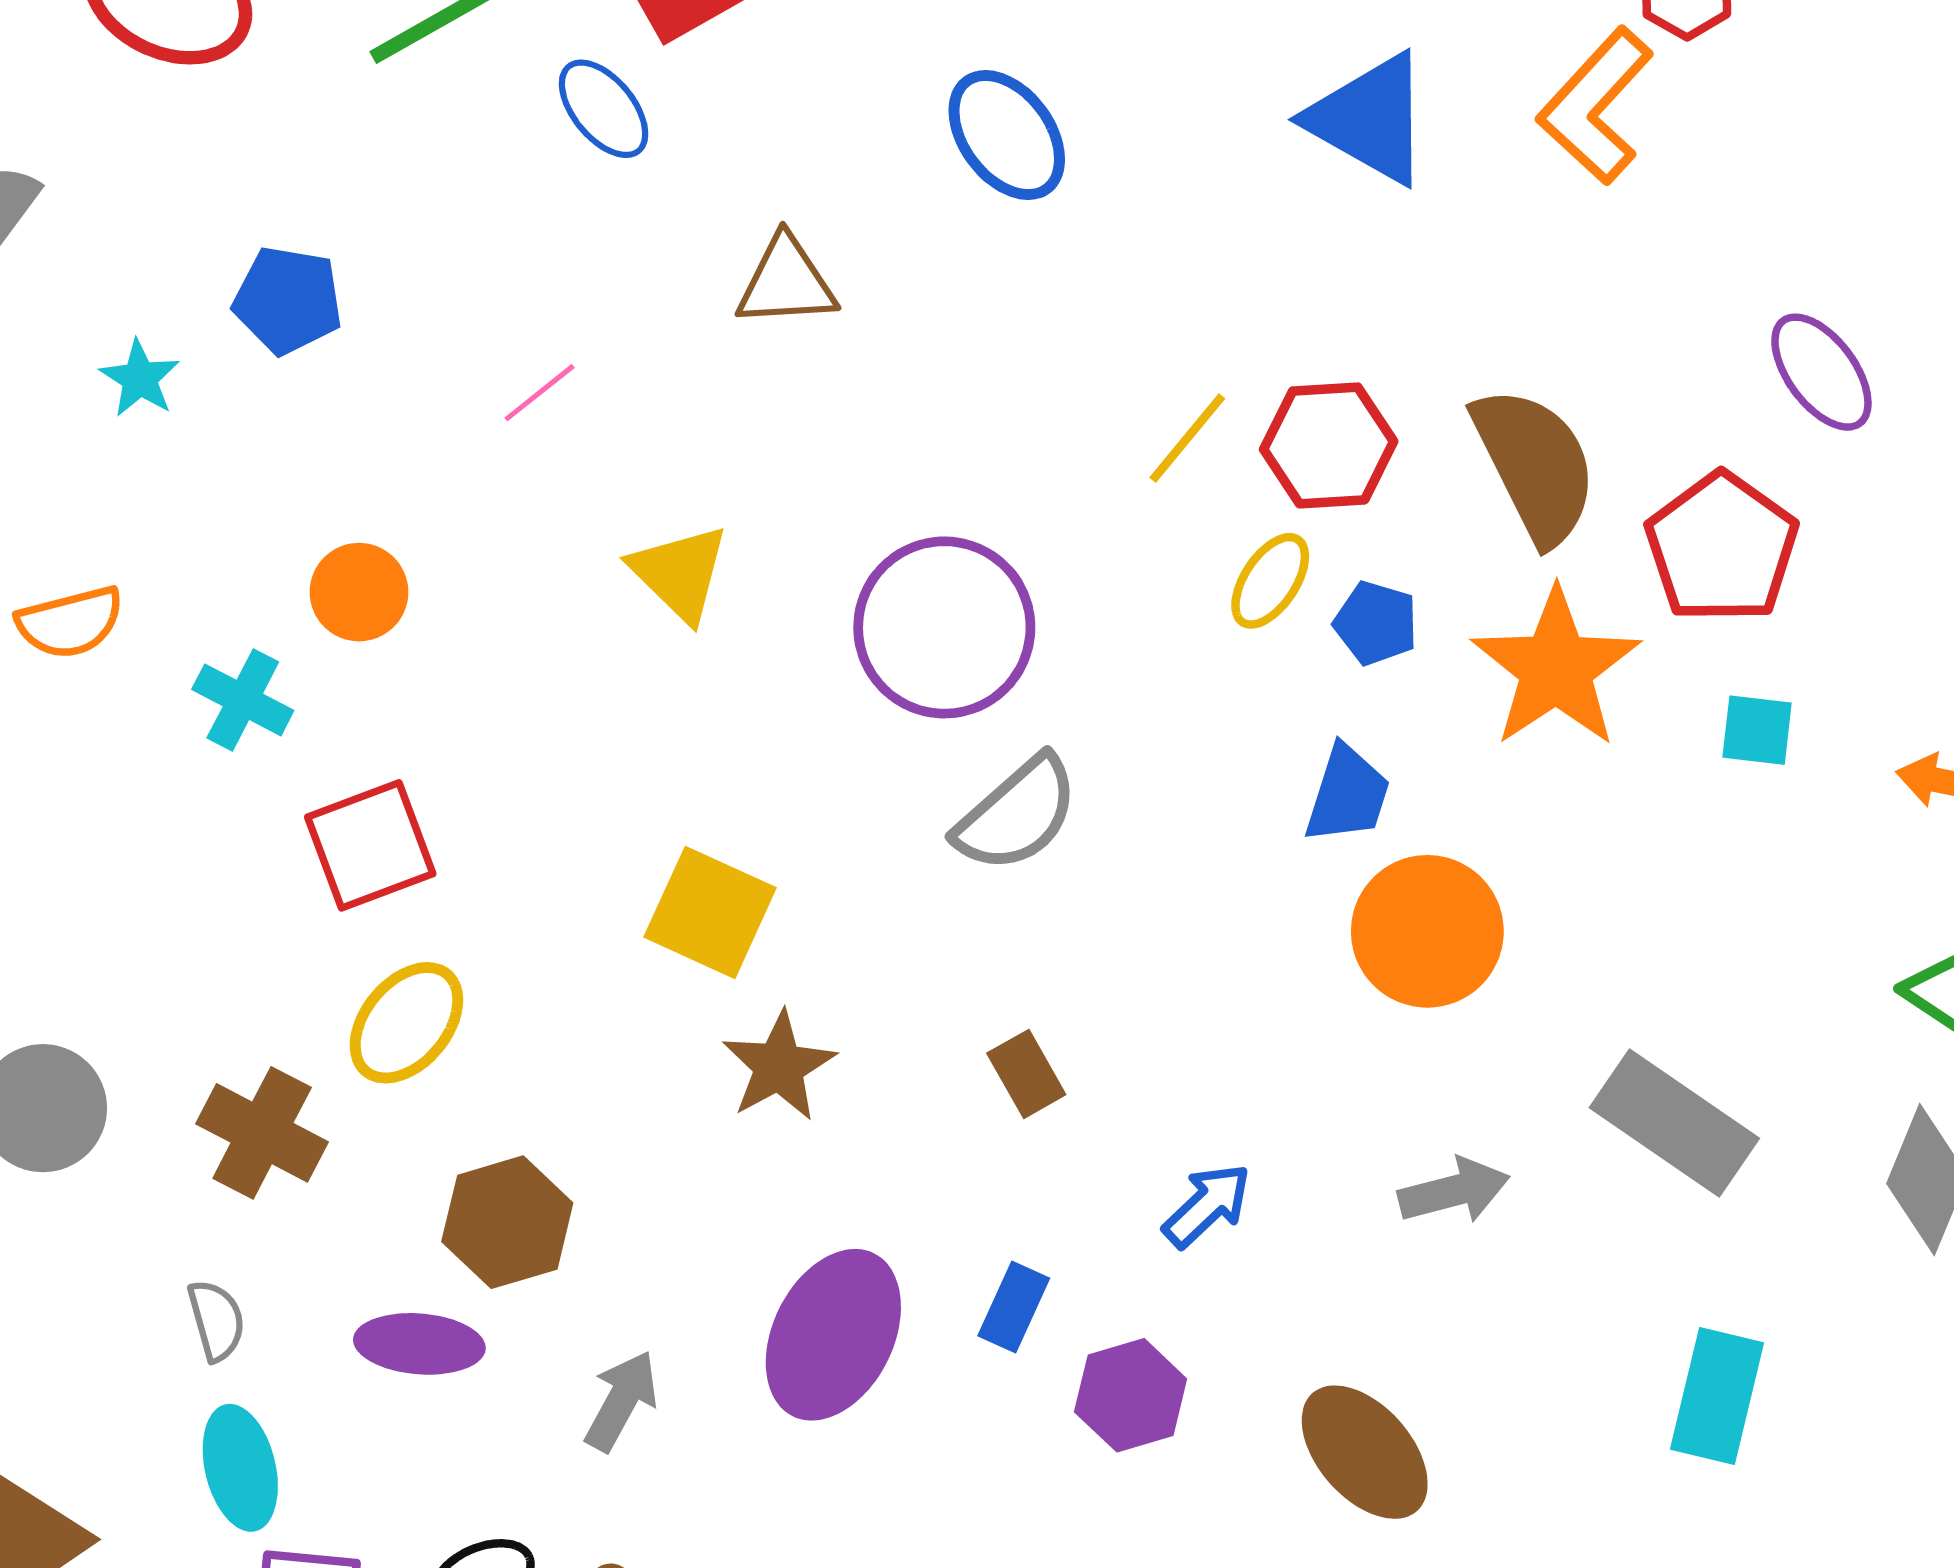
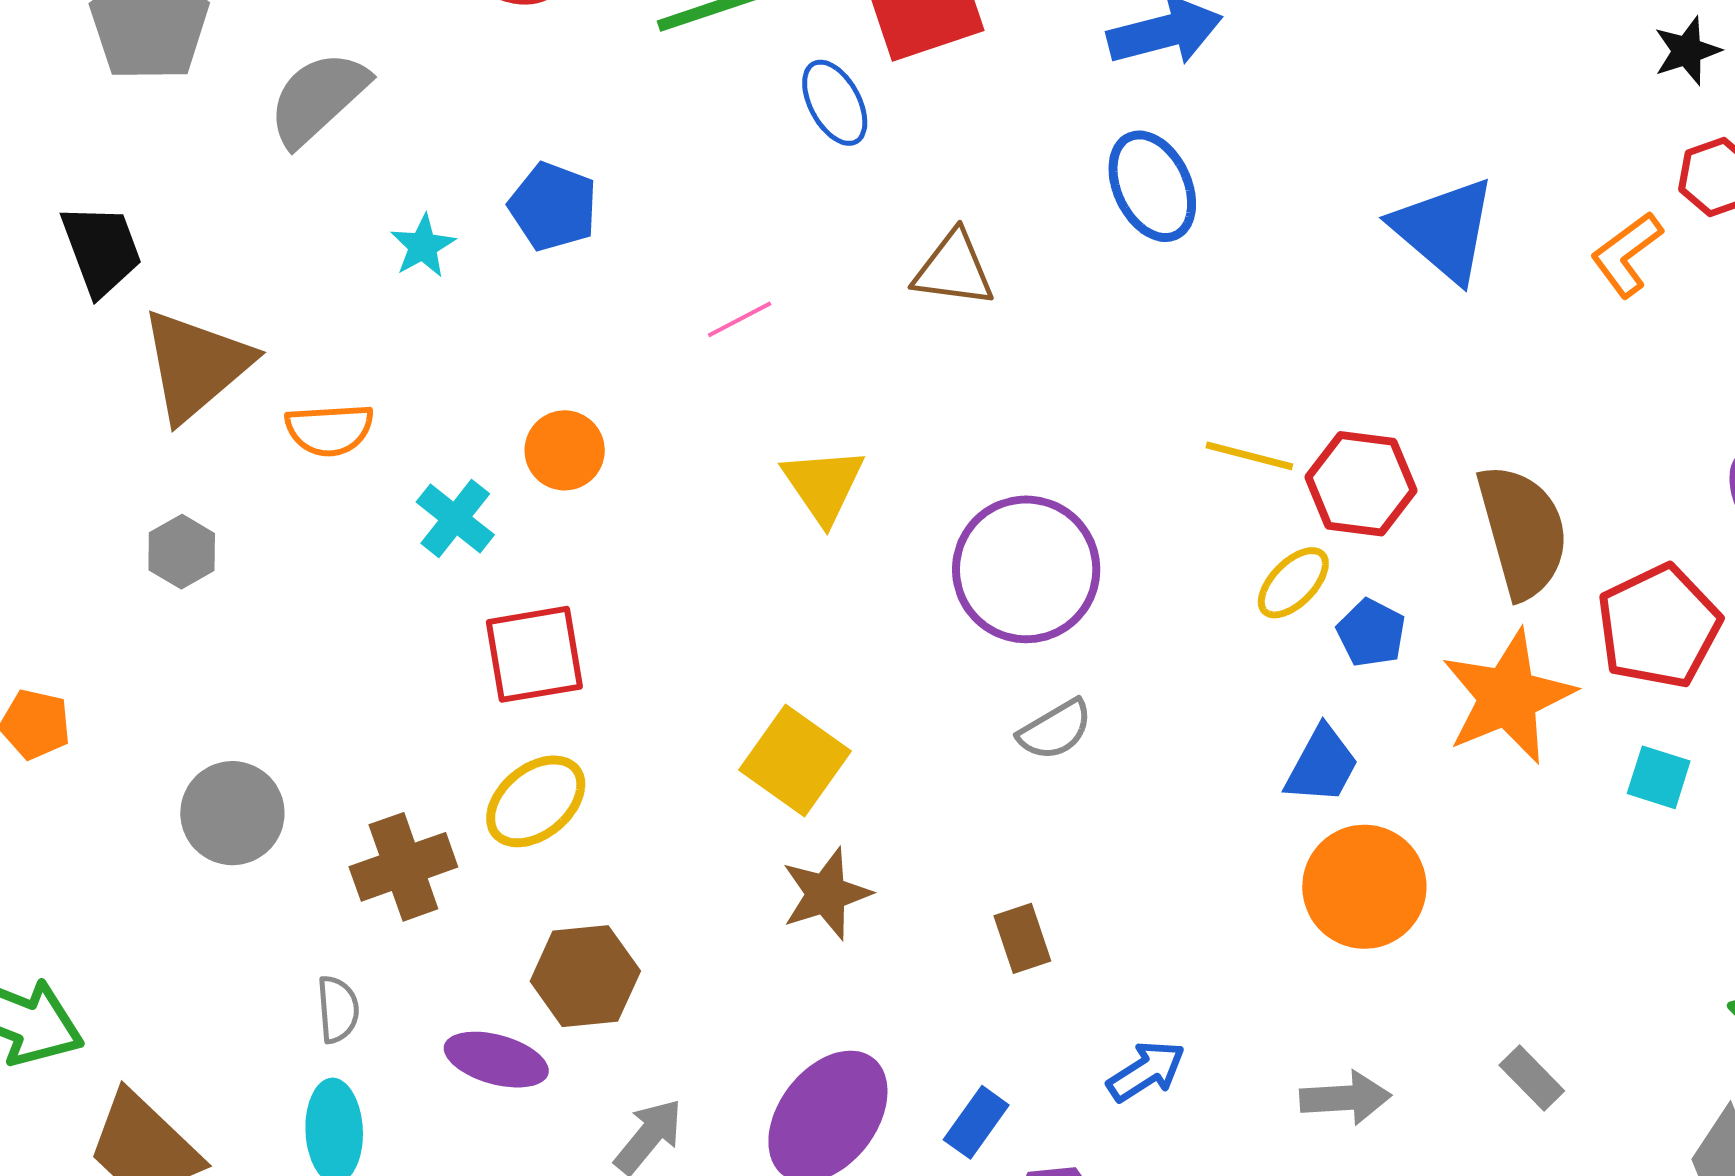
orange L-shape: (1596, 106) -> (1627, 254), size x0.7
yellow line: (1187, 438) -> (1249, 456), turned 54
gray semicircle: (1017, 814) -> (1055, 730), size x0.7
gray rectangle: (1674, 1123) -> (1532, 1078), size x0.5
brown cross: (262, 1133) -> (403, 867), turned 32

